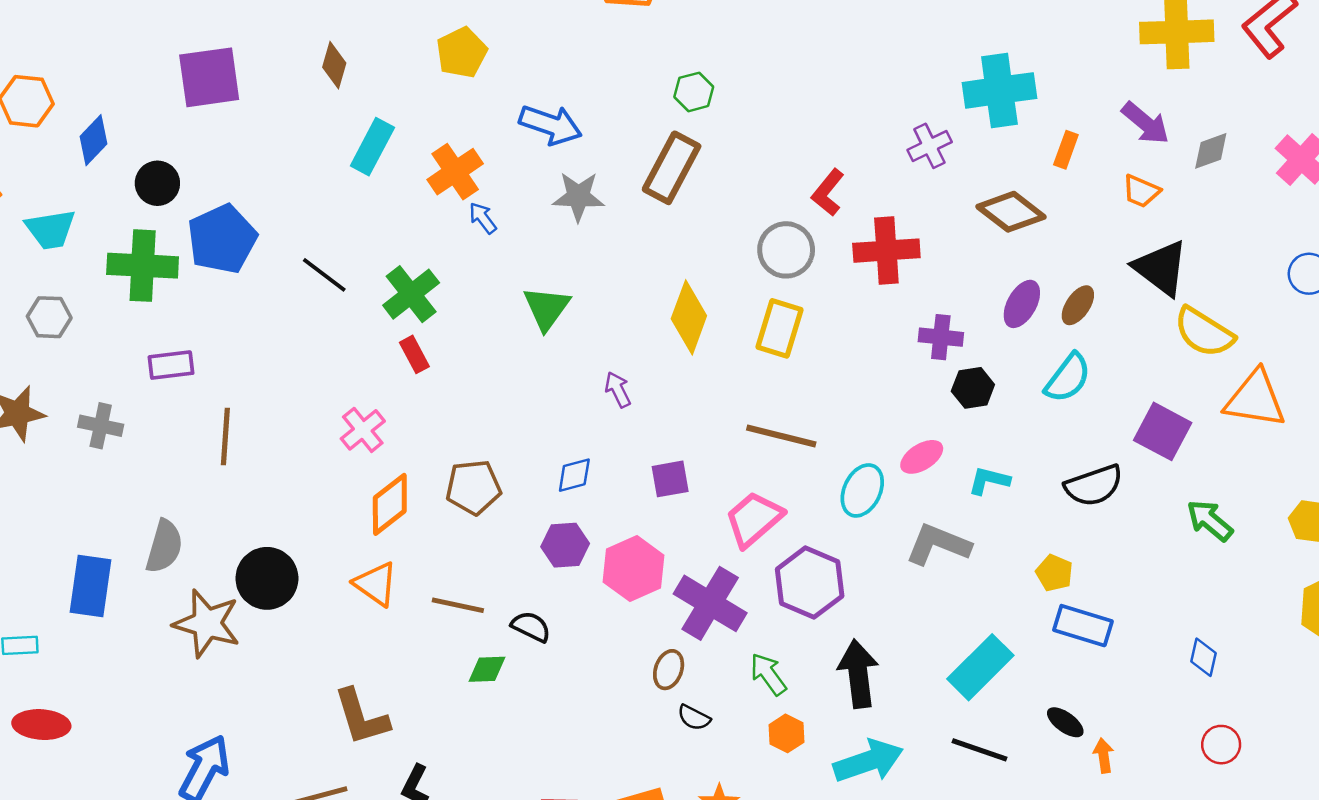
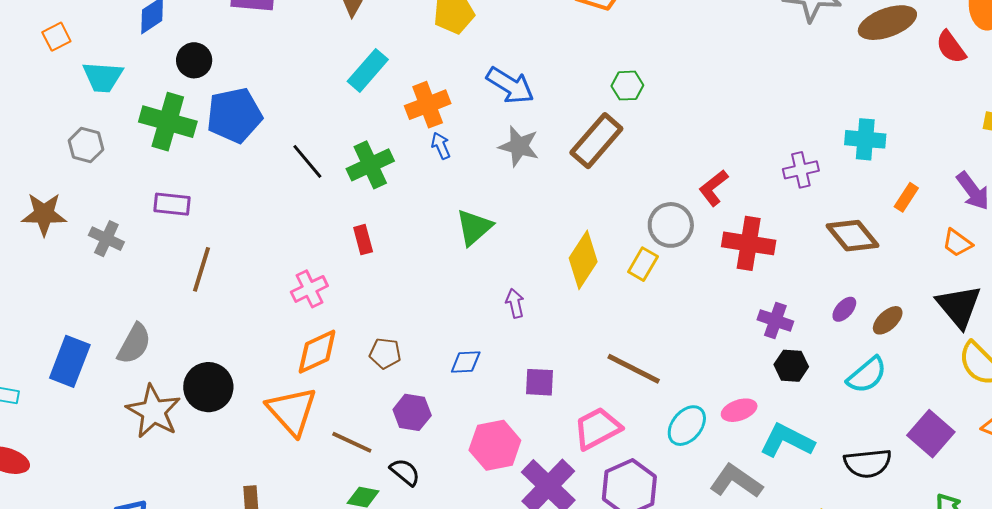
cyan cross: (999, 90) -> (865, 139), size x0.7
green cross: (411, 294) -> (370, 165), moved
purple ellipse: (1022, 304) -> (844, 309), size x0.7
yellow rectangle: (779, 328) -> (643, 264), moved, size x0.7
cyan L-shape: (989, 481) -> (787, 441), size x1.6
brown pentagon: (473, 487) -> (385, 353), size x0.7
purple hexagon: (565, 545) -> (412, 412), moved
orange triangle: (376, 584) -> (292, 411), size x1.4

